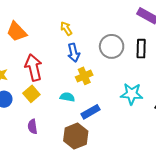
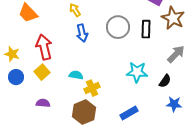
yellow cross: (84, 76) -> (92, 88), moved
blue rectangle: (90, 112) -> (129, 113), moved
purple semicircle: (32, 127) -> (43, 103), turned 104

